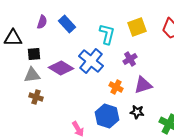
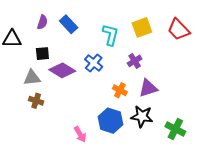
black square: (34, 54) -> (42, 54), moved
blue cross: (91, 61) -> (94, 63), size x0.7
black star: (137, 112) -> (142, 116), size x1.5

